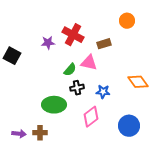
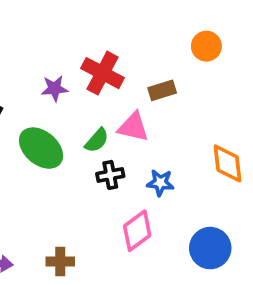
orange diamond: (138, 82) -> (228, 163), turned 30
green ellipse: (54, 105) -> (41, 148), moved, turned 40
brown cross: (40, 133) -> (60, 262), moved

